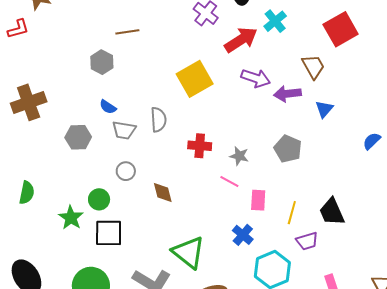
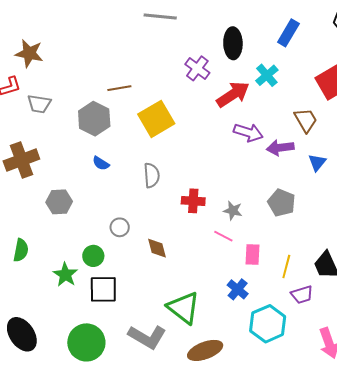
gray hexagon: (102, 62) -> (94, 119), size x1.4
yellow square: (195, 79) -> (156, 119), moved
gray trapezoid: (124, 130) -> (39, 104), moved
gray hexagon: (78, 137) -> (59, 202), moved

